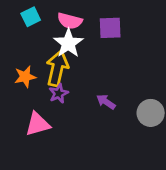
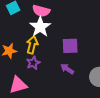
purple square: (110, 28) -> (70, 46), moved
yellow arrow: (57, 68) -> (32, 45), size x0.7

